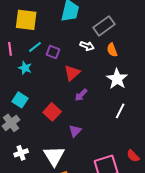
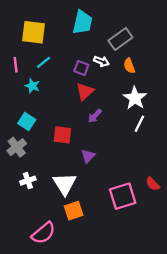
purple square: (53, 52) -> (81, 68), moved
white line: (120, 111) -> (139, 124), moved
red square: (52, 112) -> (62, 135), turned -36

